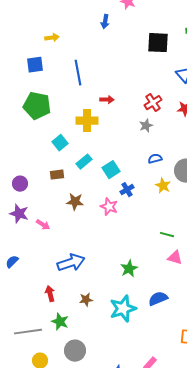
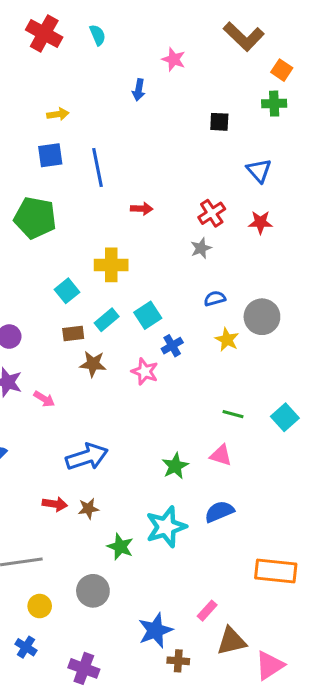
black square: (158, 43) -> (219, 122), size x0.6
blue square: (35, 65) -> (50, 155), moved
yellow cross: (87, 121) -> (111, 265), moved
cyan square: (60, 143) -> (67, 291), moved
cyan rectangle: (84, 162) -> (107, 320), moved
brown rectangle: (57, 175) -> (73, 333), moved
pink triangle: (175, 258) -> (221, 455), moved
red arrow: (50, 294) -> (55, 504), turned 112
brown star: (86, 300) -> (88, 509), moved
green star: (60, 322) -> (120, 547), moved

